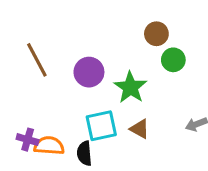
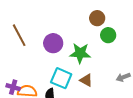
green star: (130, 87) -> (80, 53), turned -30
cyan square: (101, 126) -> (61, 78), turned 35

